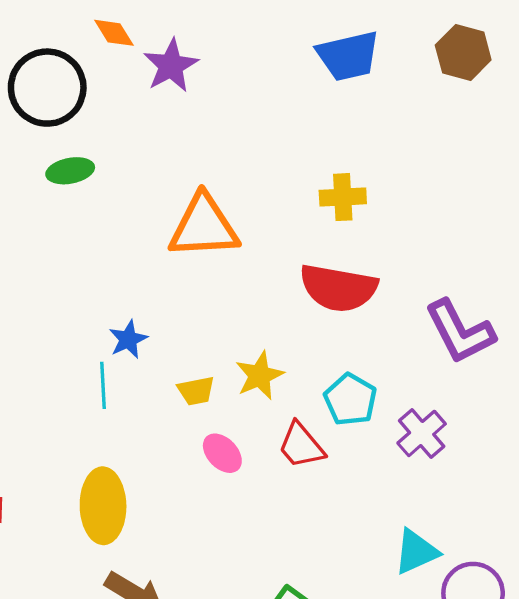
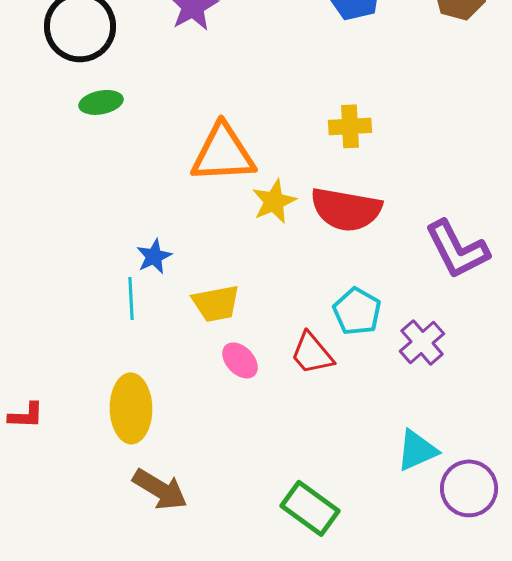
yellow star: (260, 375) -> (274, 201), moved
yellow trapezoid: (196, 391) -> (216, 303), size x1.4

